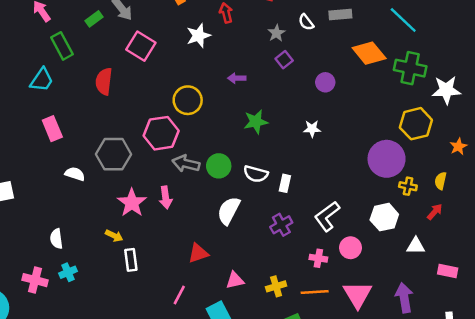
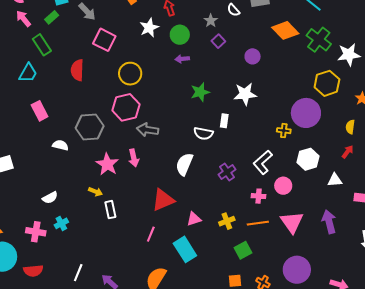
green rectangle: (94, 19) -> (52, 17), moved
green cross: (410, 68) -> (319, 40), turned 30
yellow circle: (188, 100) -> (130, 74), moved
white star: (312, 129) -> (245, 94), size x1.6
green circle: (219, 166) -> (180, 35), moved
white rectangle: (285, 183) -> (224, 121), moved
yellow cross: (408, 186) -> (284, 131), moved
white semicircle: (56, 239) -> (50, 198), turned -105
red triangle: (198, 253) -> (163, 200), size x1.4

